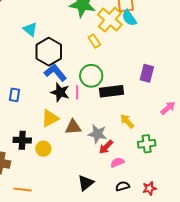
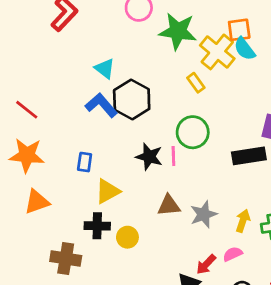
blue L-shape: (55, 73) -> (101, 105), moved
black rectangle: (112, 91) -> (249, 156), moved
yellow triangle: (50, 118) -> (108, 191), moved
yellow arrow: (127, 121) -> (243, 221), moved, turned 63
gray star: (97, 134) -> (204, 214), turned -30
red arrow: (106, 147) -> (206, 264), moved

